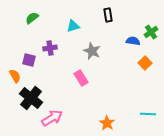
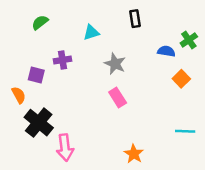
pink rectangle: (81, 78) -> (118, 98), moved
cyan line: (148, 114) -> (185, 131), moved
pink arrow: (52, 118) -> (65, 148), turned 115

